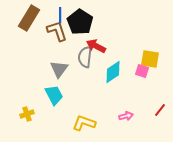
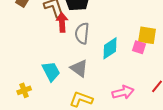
red arrow: (96, 46) -> (62, 22), moved, turned 60
gray triangle: (59, 69) -> (79, 68), moved, turned -30
pink arrow: (126, 116) -> (123, 92), size x1.5

